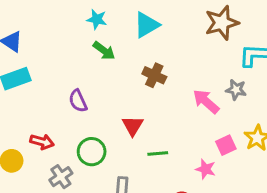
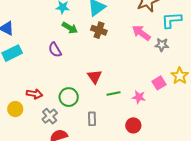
brown cross: (154, 75) -> (99, 30), moved
purple semicircle: (78, 101) -> (55, 50), moved
pink arrow: (206, 101) -> (141, 33), moved
pink star: (206, 169) -> (139, 97), moved

